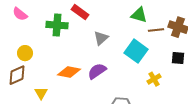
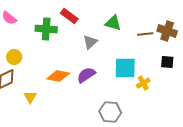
green triangle: (139, 15) -> (113, 23), moved
cyan square: (136, 51) -> (125, 68), moved, turned -35

